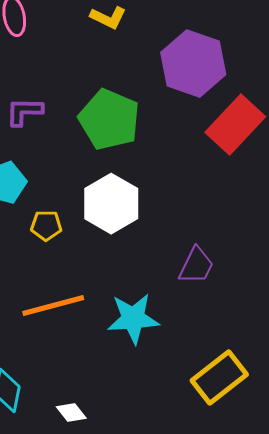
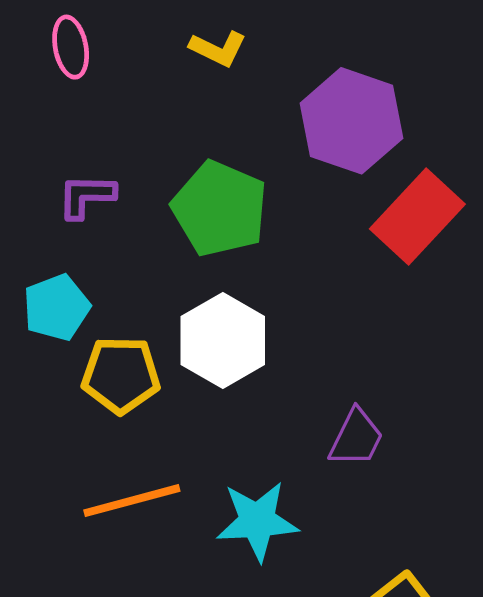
yellow pentagon: (46, 226) -> (121, 375), size x1.6

